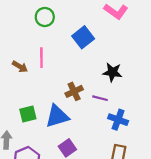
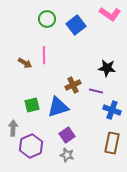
blue square: (83, 37) -> (76, 25), moved

